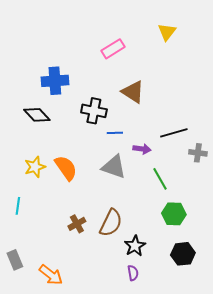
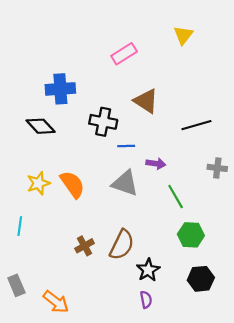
black line: (174, 133) -> (196, 125), moved

